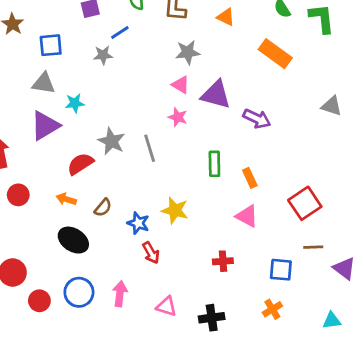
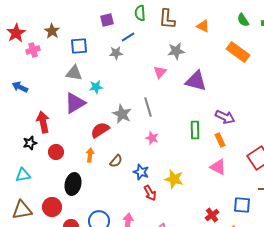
pink triangle: (181, 85) -> (160, 72), moved, turned 40
pink star: (178, 117) -> (152, 138), moved
purple arrow: (257, 119) -> (225, 117), moved
gray line: (150, 148) -> (148, 107), moved
orange arrow: (66, 199) -> (90, 155), turned 80
yellow star: (175, 210) -> (174, 179), moved
black ellipse: (73, 240) -> (73, 184), moved, turned 70
red cross: (223, 261) -> (212, 215), moved, turned -32

